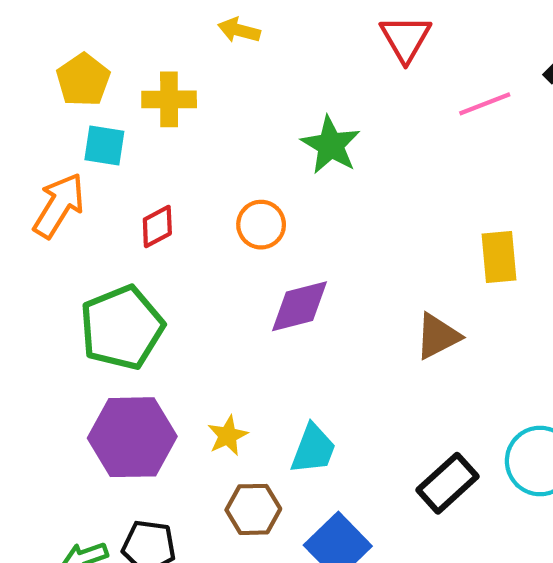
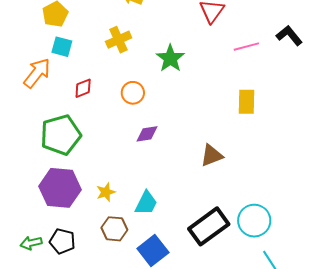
yellow cross: (169, 99) -> (119, 40), moved, turned -30
yellow rectangle: (499, 257) -> (247, 102), moved
purple diamond: (300, 306) -> (147, 134), size x0.7
black rectangle: (448, 483) -> (209, 226), size x1.4

